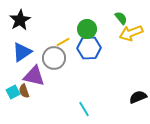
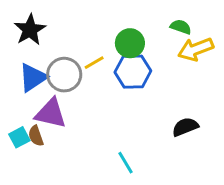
green semicircle: (121, 18) -> (181, 27), turned -32
gray circle: (54, 58) -> (64, 75), moved
black semicircle: (138, 97) -> (185, 127), moved

